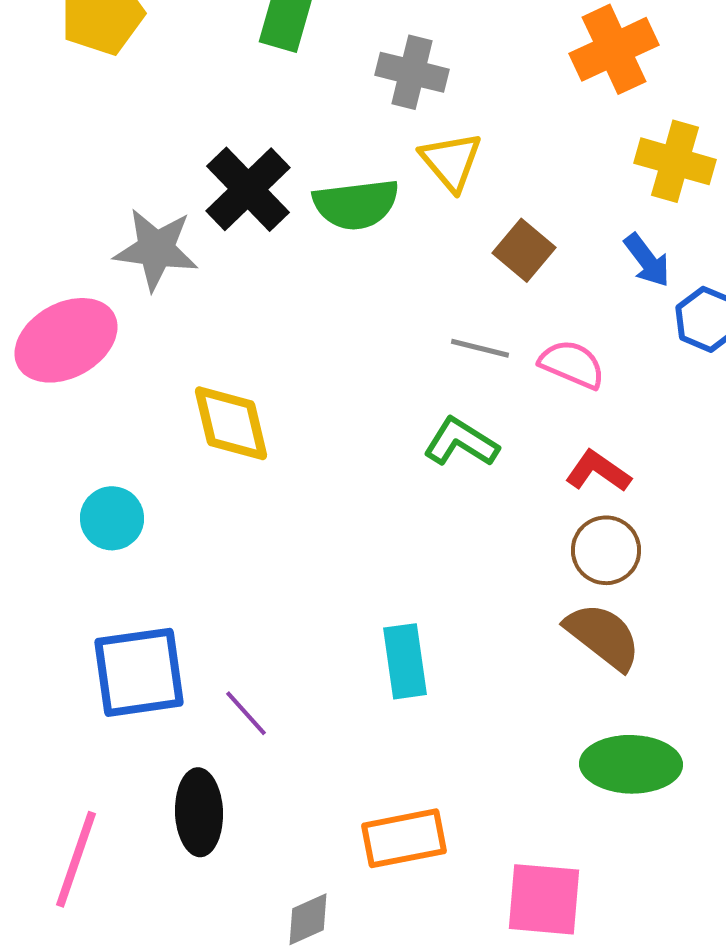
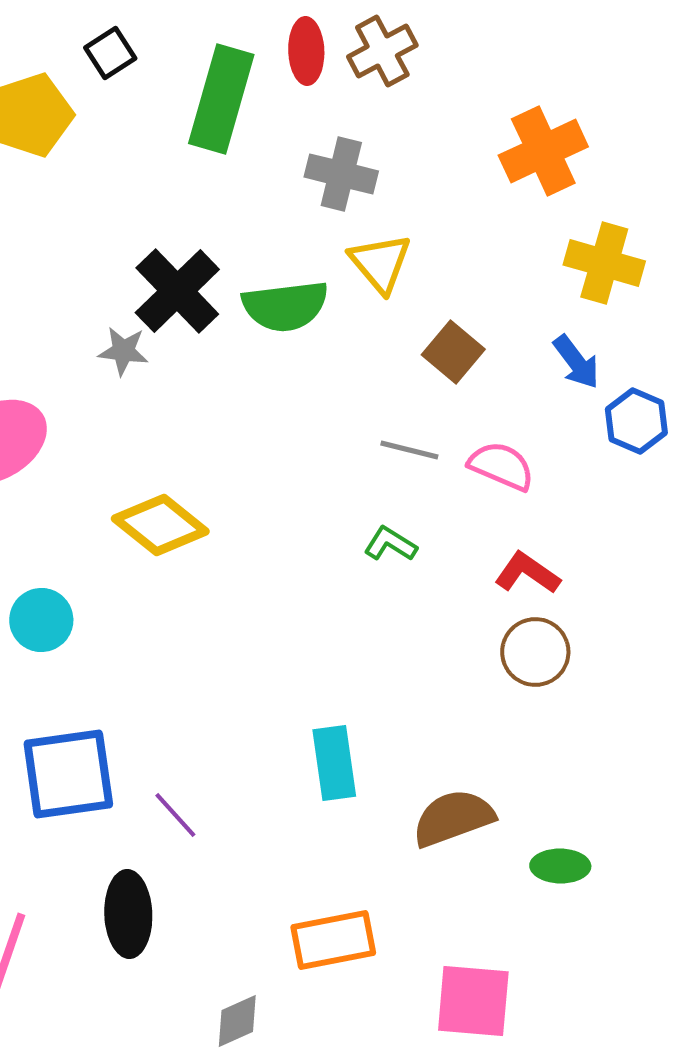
gray star: (156, 249) -> (123, 351), moved, size x0.6
yellow diamond: (231, 423) -> (160, 525), turned -38
green L-shape: (461, 442) -> (390, 544), size x0.7
brown semicircle: (603, 636) -> (453, 818), moved, turned -58
green ellipse: (631, 764) -> (560, 866), size x0.6

